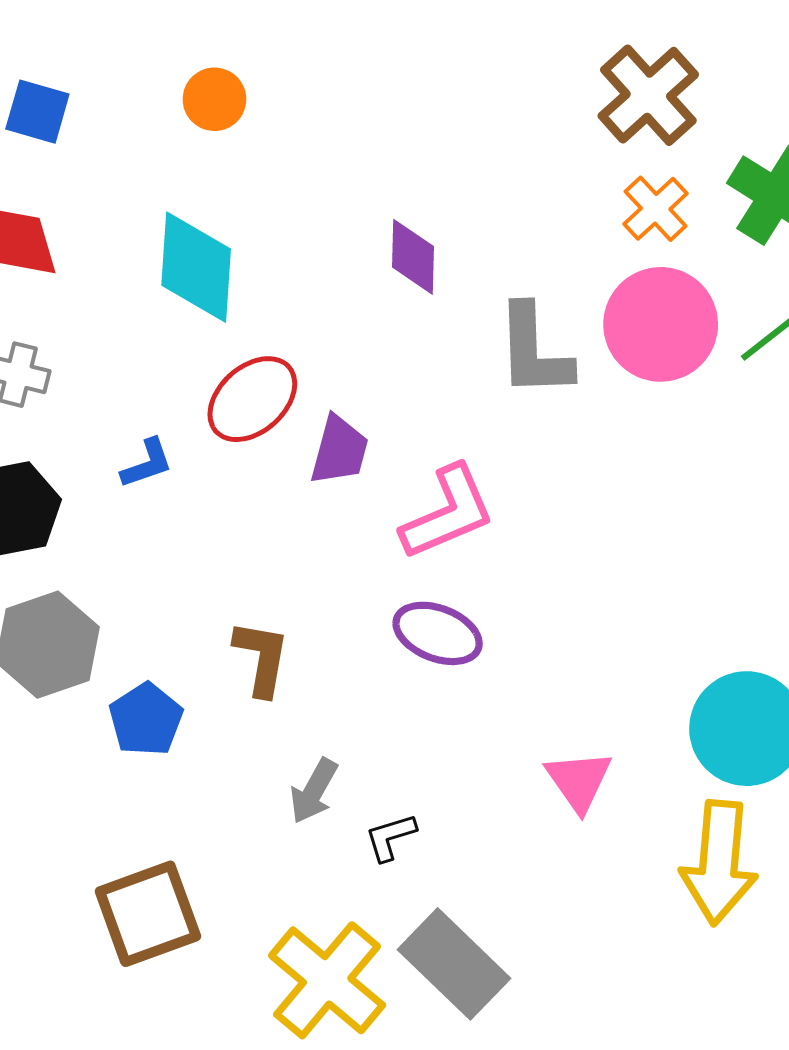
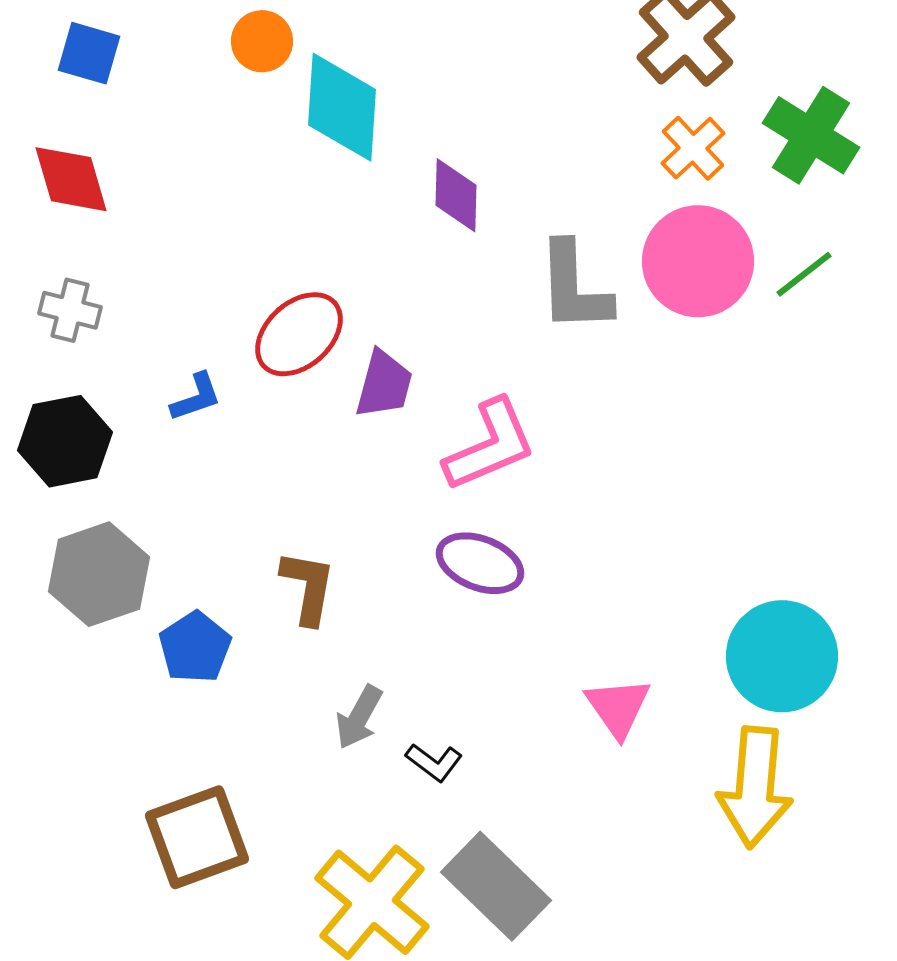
cyan diamond: (196, 267) -> (342, 107), moved
black L-shape: (390, 837) -> (434, 762), turned -126

